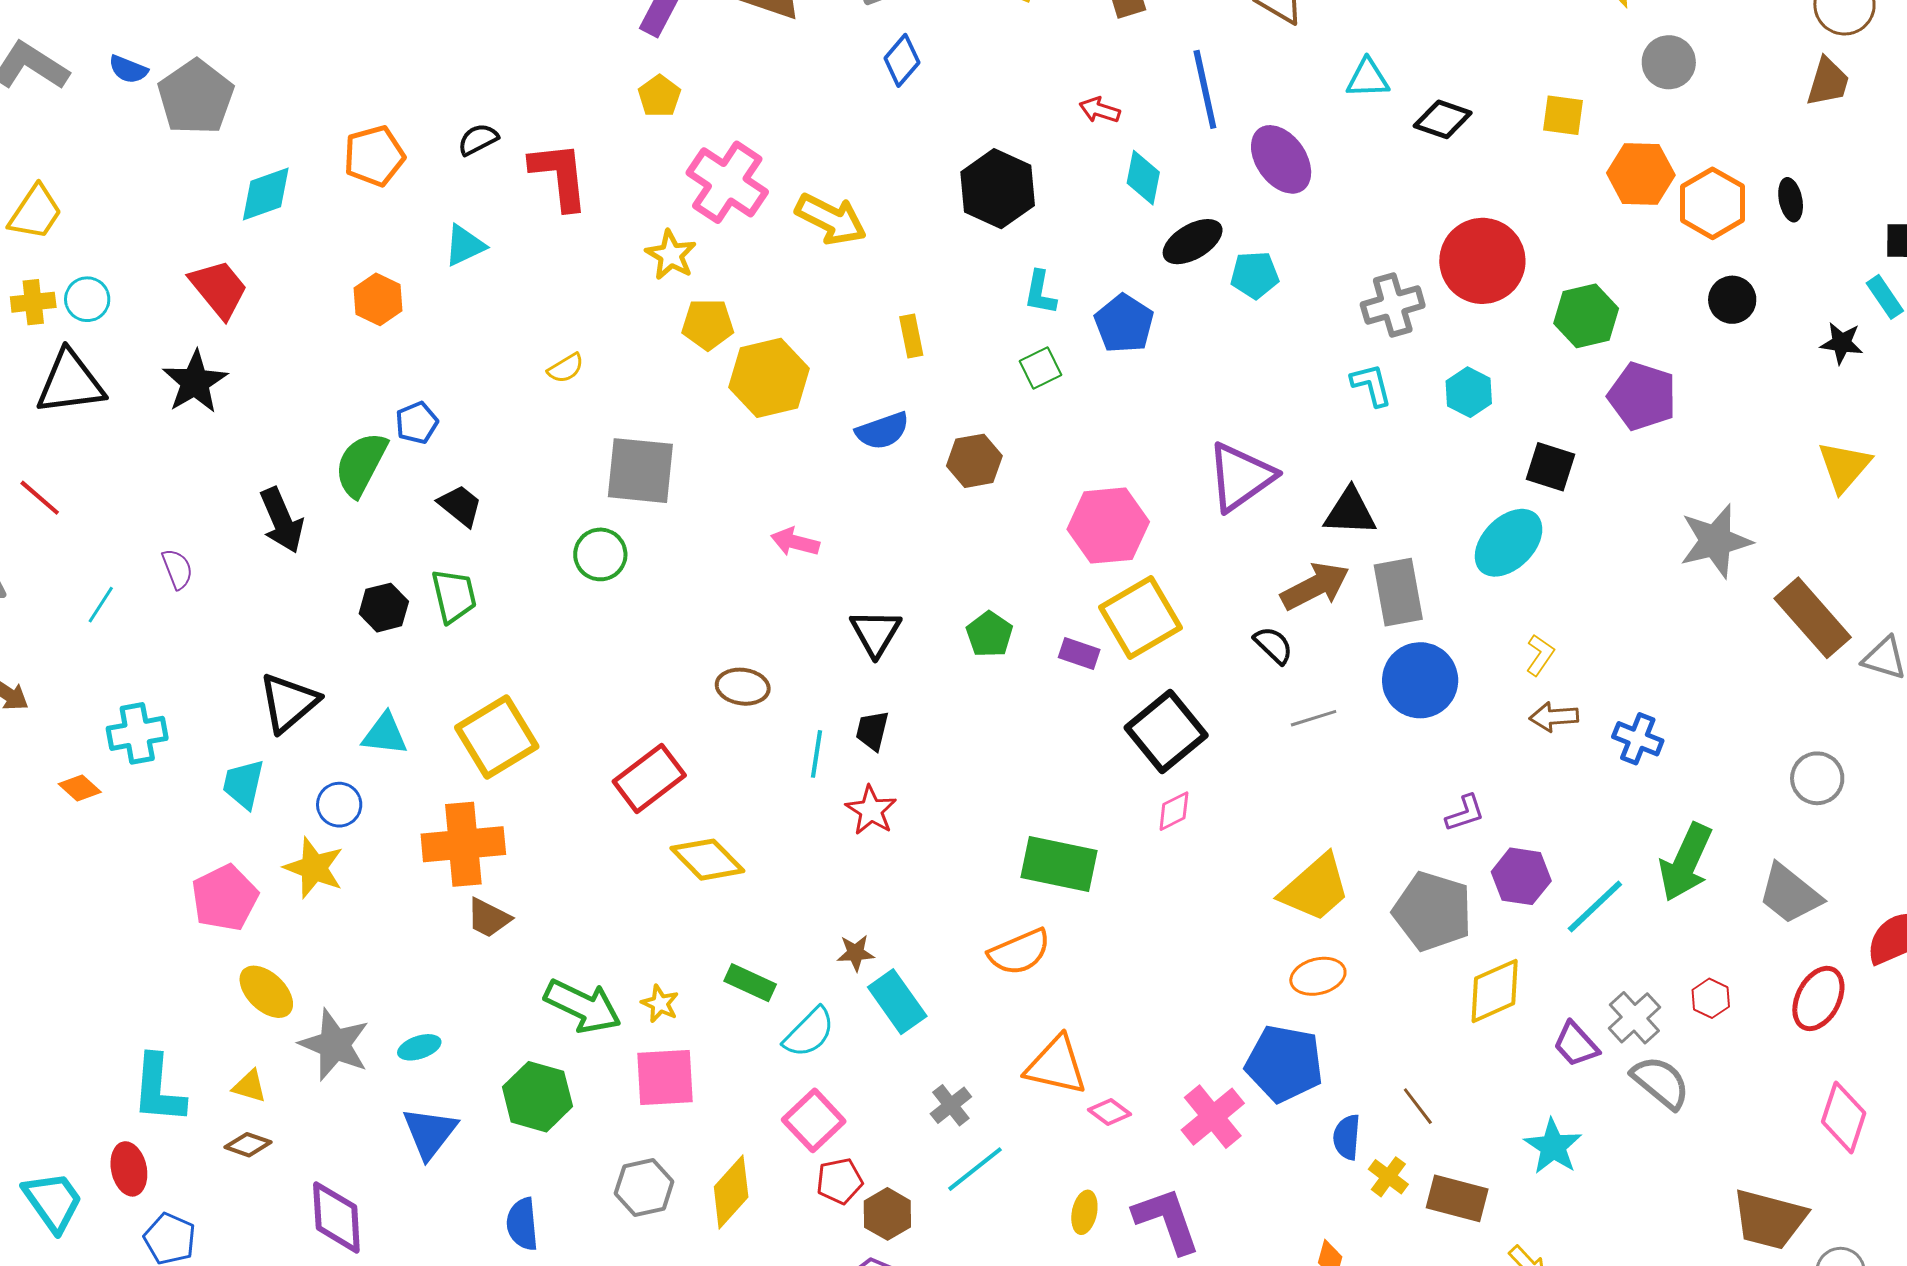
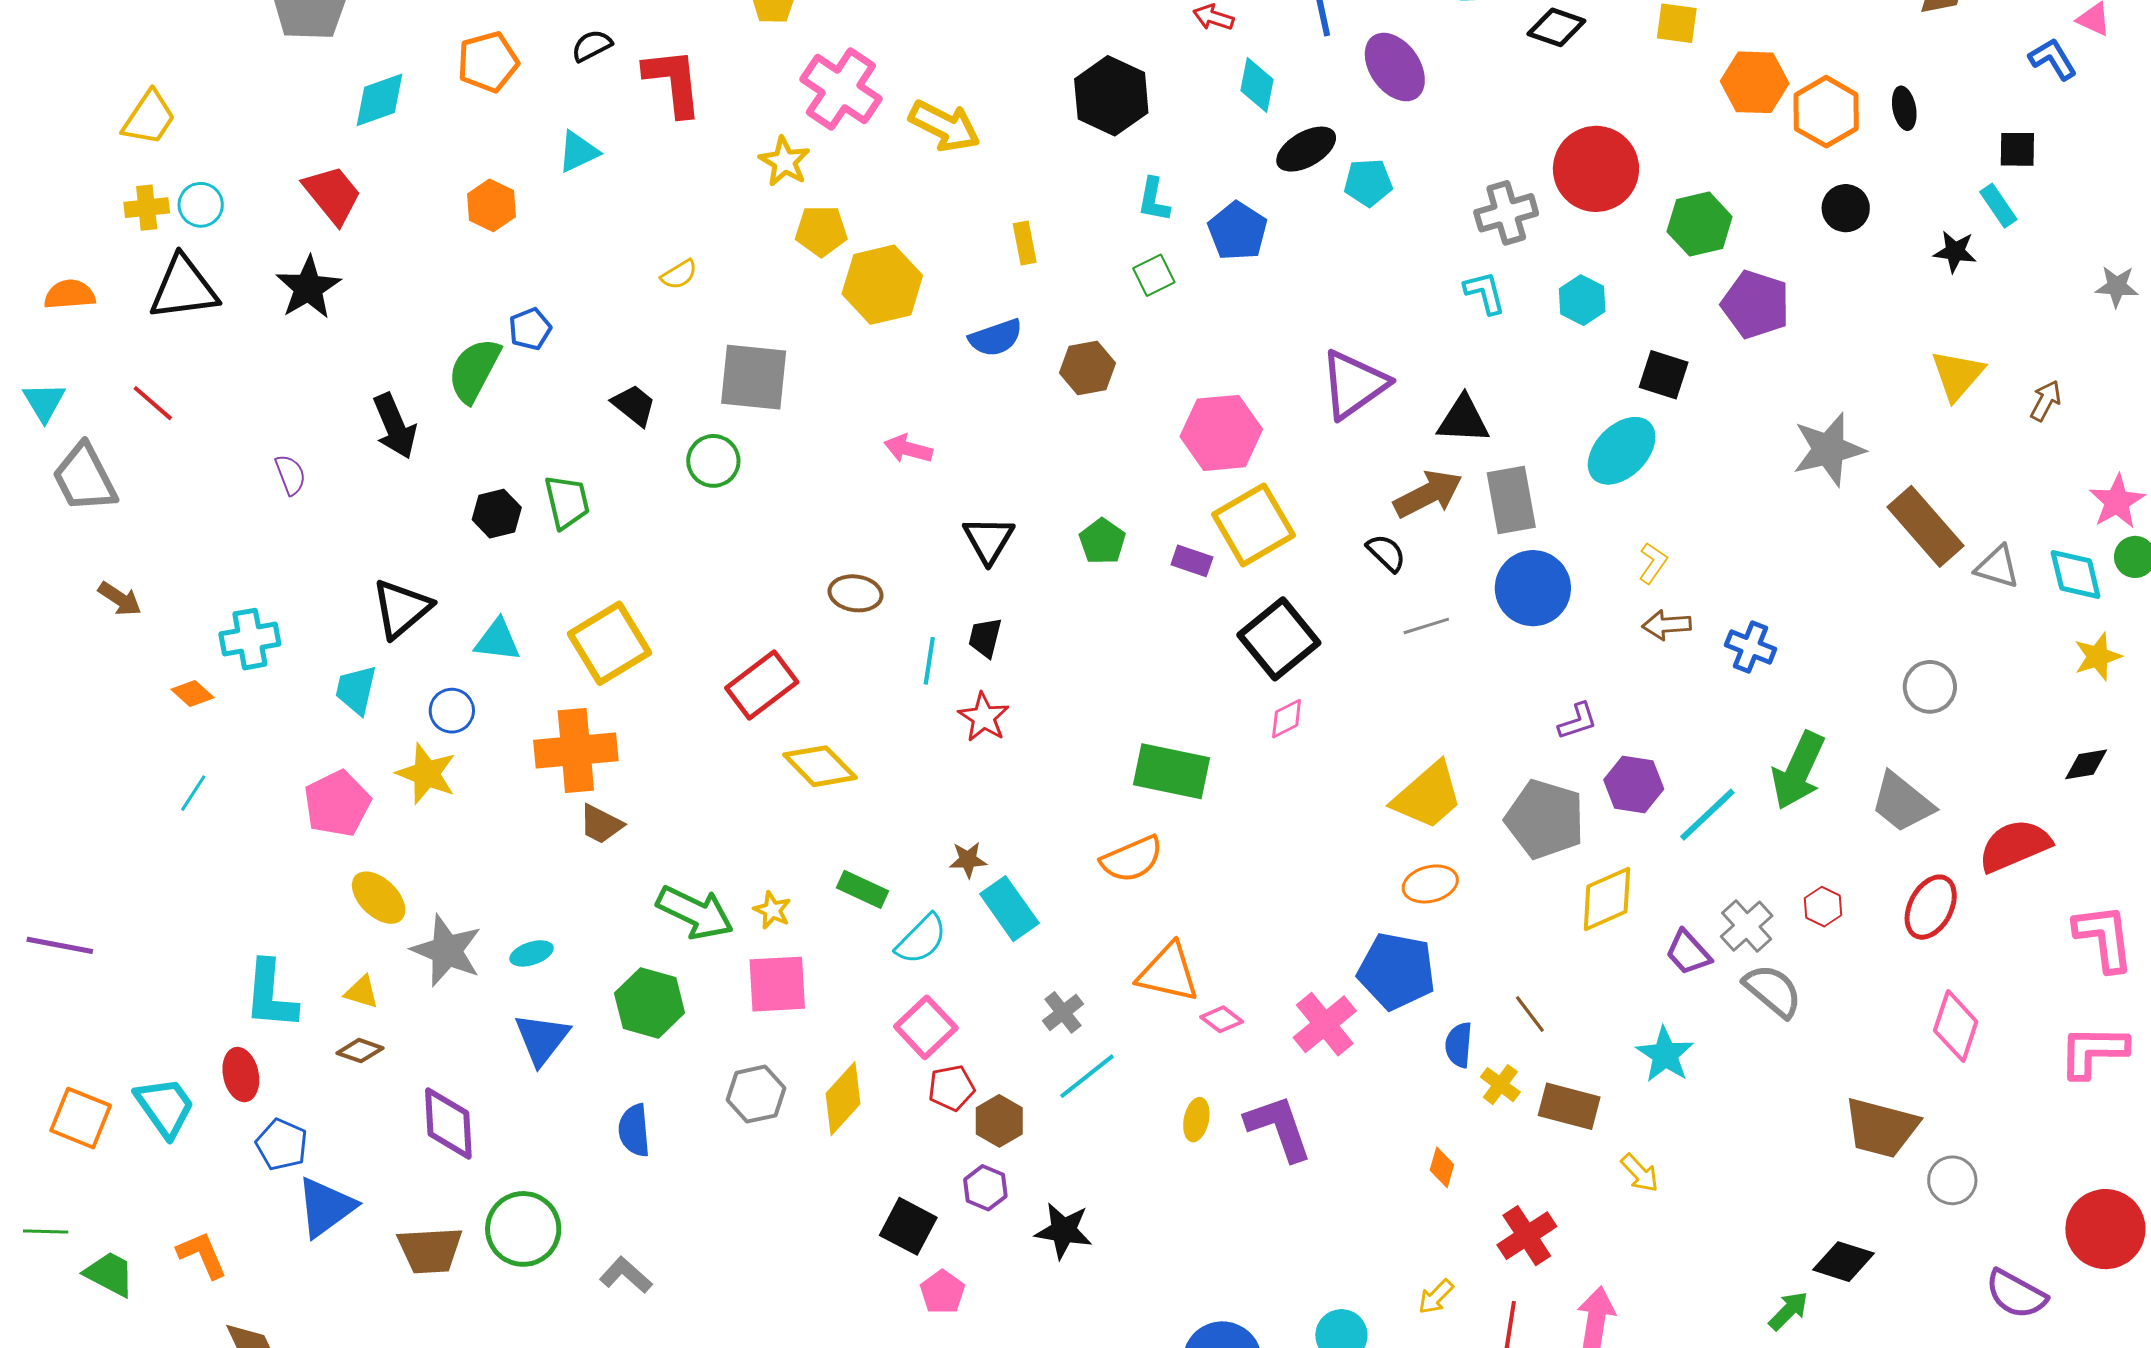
black trapezoid: (460, 506) -> (634, 405), moved
cyan line: (101, 605) -> (193, 793), moved

